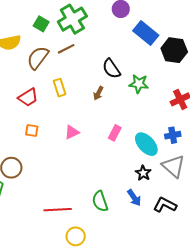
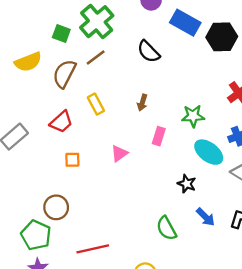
black semicircle: (111, 69) -> (149, 52), moved
green star: (139, 84) -> (193, 116), moved
pink rectangle: (115, 133) -> (159, 136), moved
black star: (143, 173) -> (187, 184), moved
red line: (58, 210) -> (93, 249), moved

